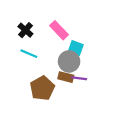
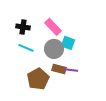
black cross: (25, 30) -> (23, 27), turned -32
gray circle: (69, 61) -> (54, 49), moved

